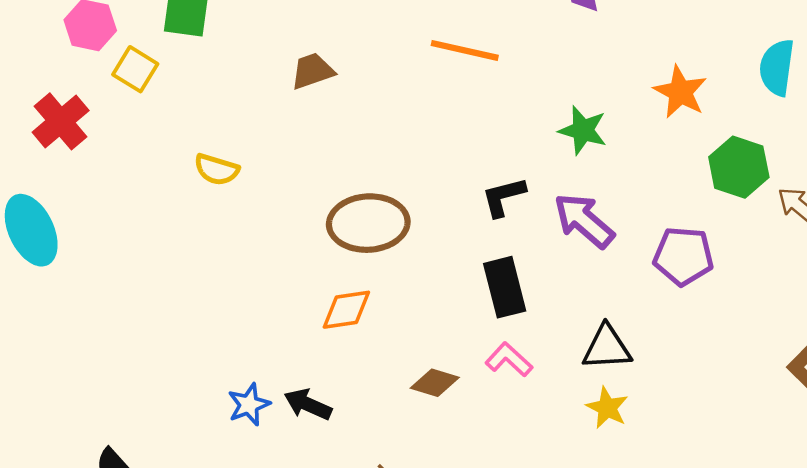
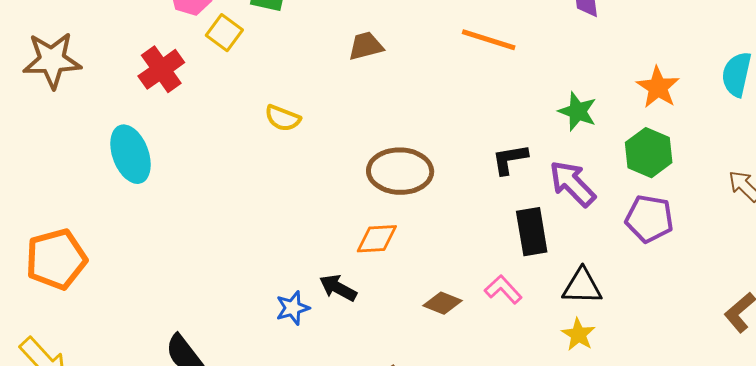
green hexagon: (739, 167) -> (649, 153), moved
black rectangle: (505, 287) -> (532, 232), moved
black arrow: (308, 404) -> (338, 288), moved

